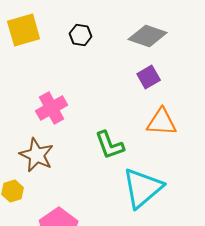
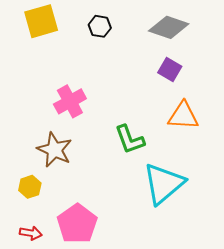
purple square: (149, 77) -> (170, 70), turned -30

